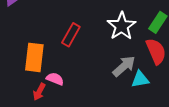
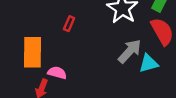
red rectangle: (71, 35) -> (69, 24), size x0.6

